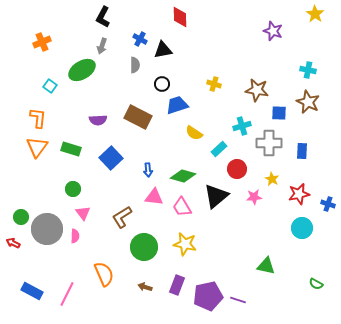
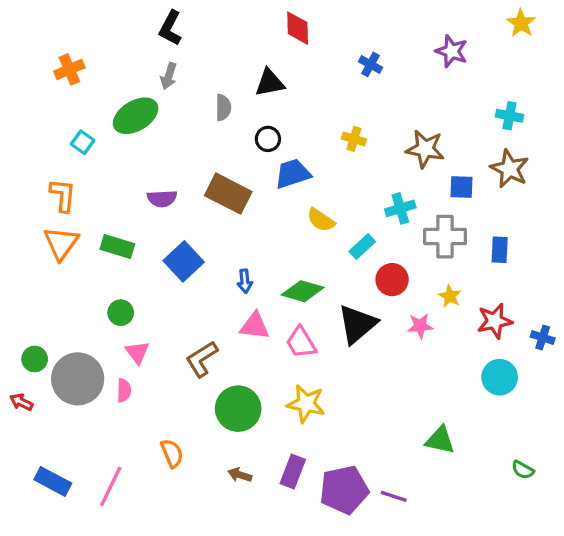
blue cross: (140, 39) -> (371, 64), moved
orange semicircle: (104, 274) -> (172, 453), size x0.7

